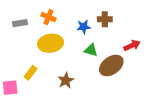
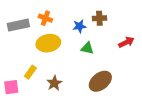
gray rectangle: (20, 23) -> (18, 25), size x1.5
brown ellipse: (111, 66) -> (100, 81), moved
brown star: (66, 80) -> (54, 83), moved

